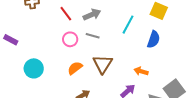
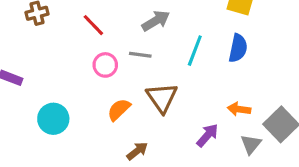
gray arrow: (92, 15) -> (156, 21), moved
cyan line: (128, 25) -> (195, 51), moved
orange arrow: (141, 71) -> (239, 109), moved

